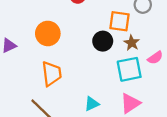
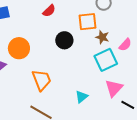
orange circle: (48, 33) -> (19, 48), moved
black circle: (103, 41) -> (64, 40), moved

